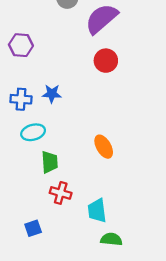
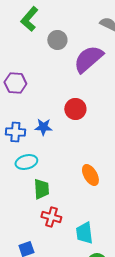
red circle: (106, 61) -> (75, 109), moved

